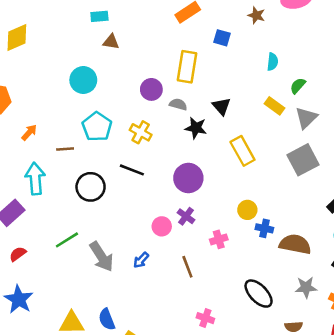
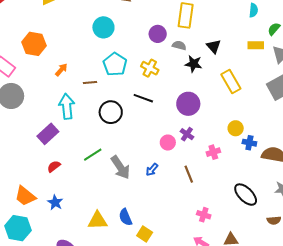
yellow rectangle: (275, 106) -> (256, 45), turned -35
blue star: (19, 299) -> (55, 202), size x0.7

